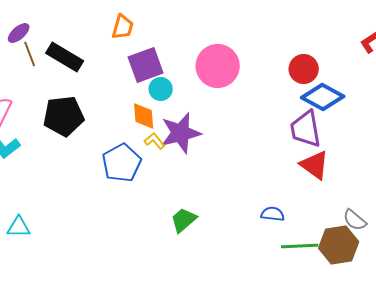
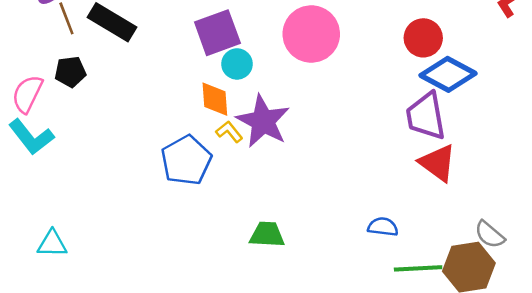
black pentagon: (64, 116) -> (70, 72), moved, size x0.6
purple star: (181, 133) -> (263, 121), turned -30
green trapezoid: (184, 220) -> (267, 235), turned 44

